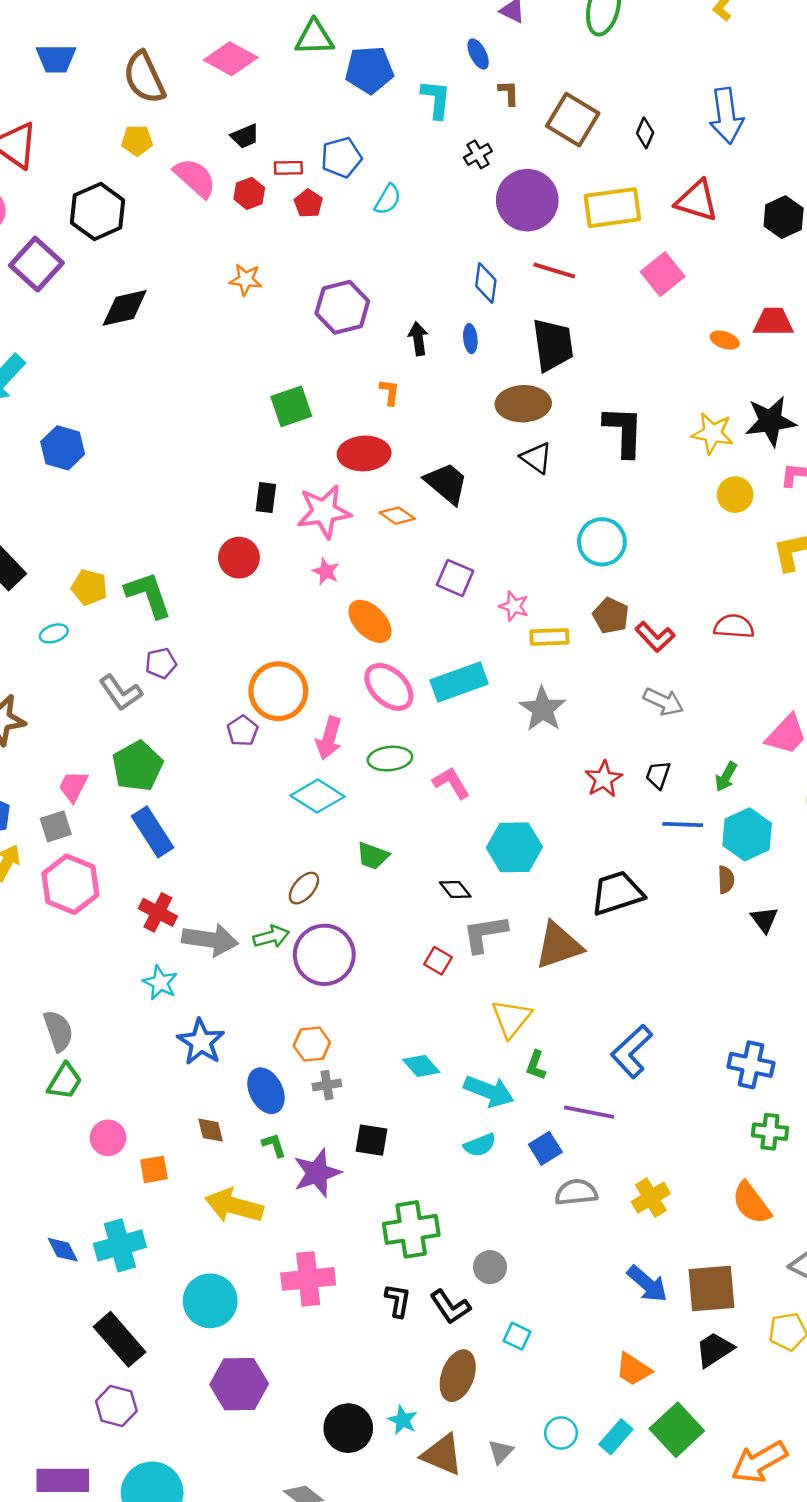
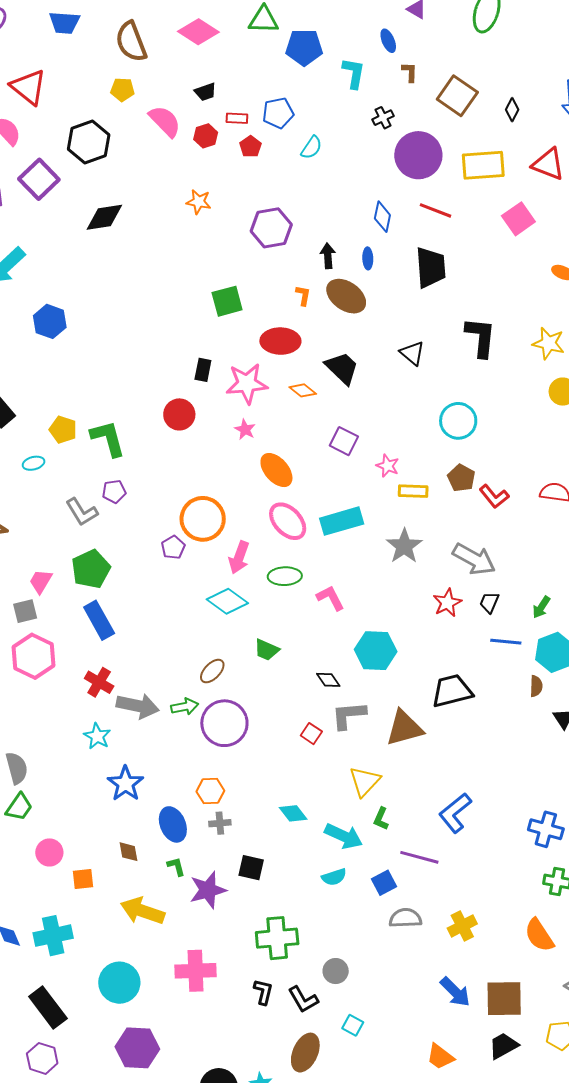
brown ellipse: (523, 404) -> (346, 296), moved, turned 33
gray arrow: (663, 702) -> (474, 559), moved, size x1.4

